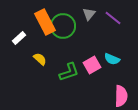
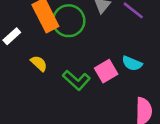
green L-shape: (69, 72) -> (76, 80), turned 60

